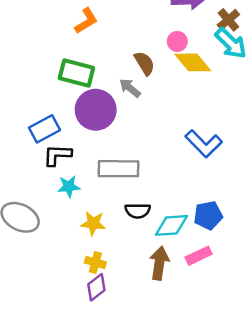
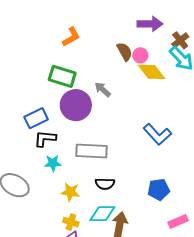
brown semicircle: (144, 63) -> (125, 52), moved
cyan diamond: (171, 225) -> (102, 214), moved
pink rectangle: (199, 256) -> (178, 221), moved

